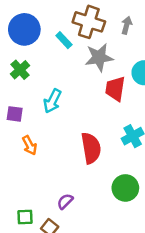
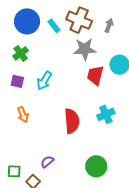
cyan rectangle: (64, 40) -> (54, 26), moved
purple square: (15, 114) -> (17, 81), moved
green circle: (125, 188) -> (96, 166), moved

